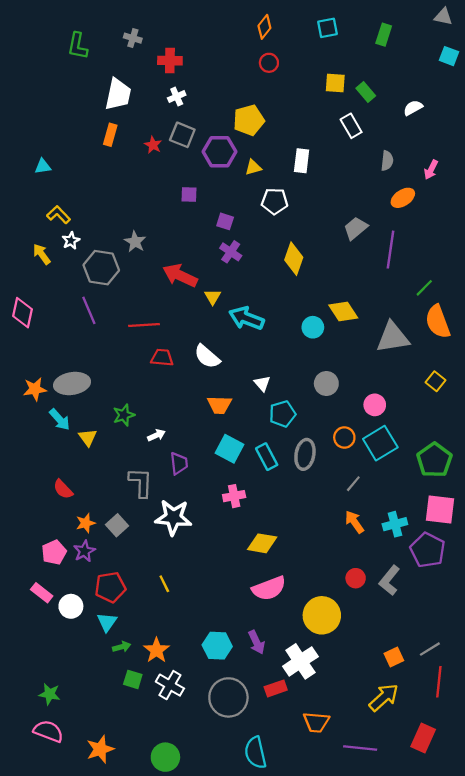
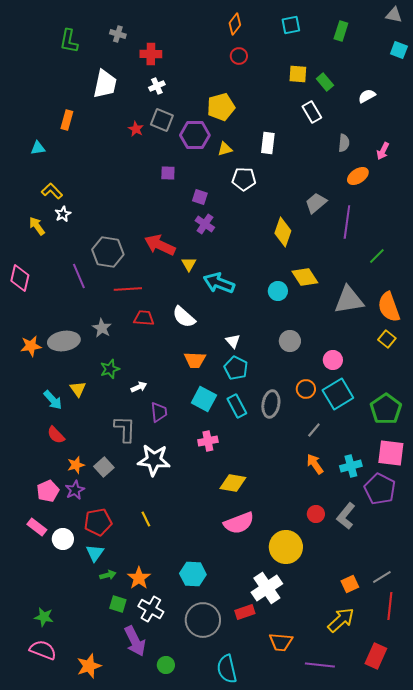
orange rectangle: (110, 135) -> (67, 120), moved
gray star: (135, 242) -> (102, 328), moved
yellow diamond: (294, 259) -> (283, 232), moved
gray hexagon: (101, 268) -> (108, 252), moved
orange semicircle: (438, 322) -> (389, 307), moved
cyan pentagon: (282, 414) -> (236, 368), moved, turned -30
cyan arrow: (60, 420) -> (53, 400), moved
purple arrow: (257, 642) -> (135, 641), moved, size x1.4
green circle: (165, 757) -> (166, 665), moved, size x0.7

